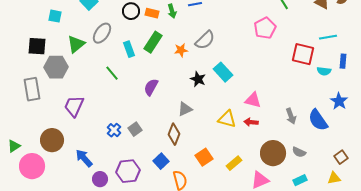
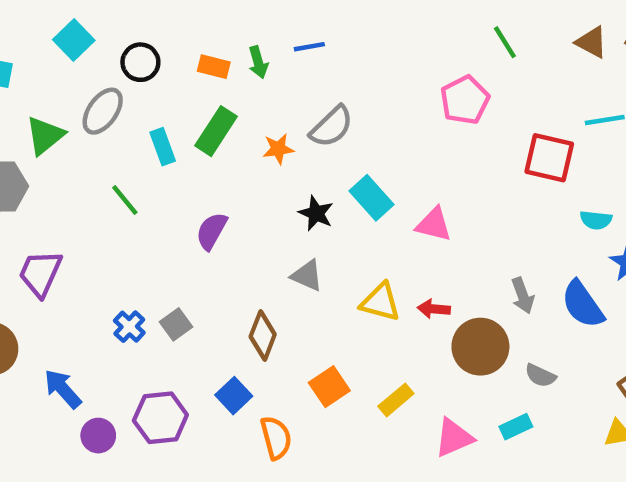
black circle: (131, 11) -> (140, 62), moved
cyan semicircle: (324, 71) -> (596, 220), moved
pink triangle: (253, 100) -> (434, 224), moved
gray triangle: (185, 109) -> (307, 276), moved, turned 49
brown circle: (273, 153) -> (480, 347), moved
cyan rectangle: (300, 180) -> (516, 427), moved

